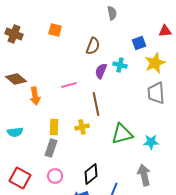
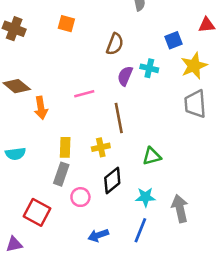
green triangle: (122, 134) -> (152, 156), size x0.7
cyan star: (151, 142) -> (145, 197), moved
black diamond: (91, 174) -> (112, 180), moved
pink circle: (55, 176) -> (80, 197), moved
red square: (20, 178) -> (37, 212), moved

